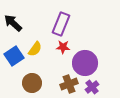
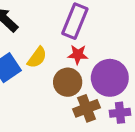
brown circle: (32, 83) -> (68, 82), moved
purple cross: (92, 87) -> (120, 113), turned 32

